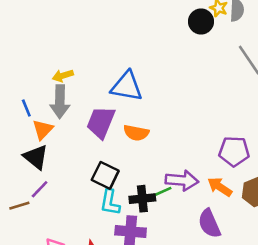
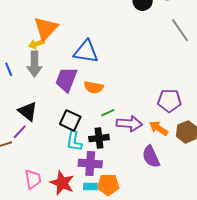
orange triangle: (43, 130) -> (46, 28), moved, size x1.5
black triangle: (36, 157) -> (28, 111), moved
green line: (163, 191) -> (108, 113), moved

